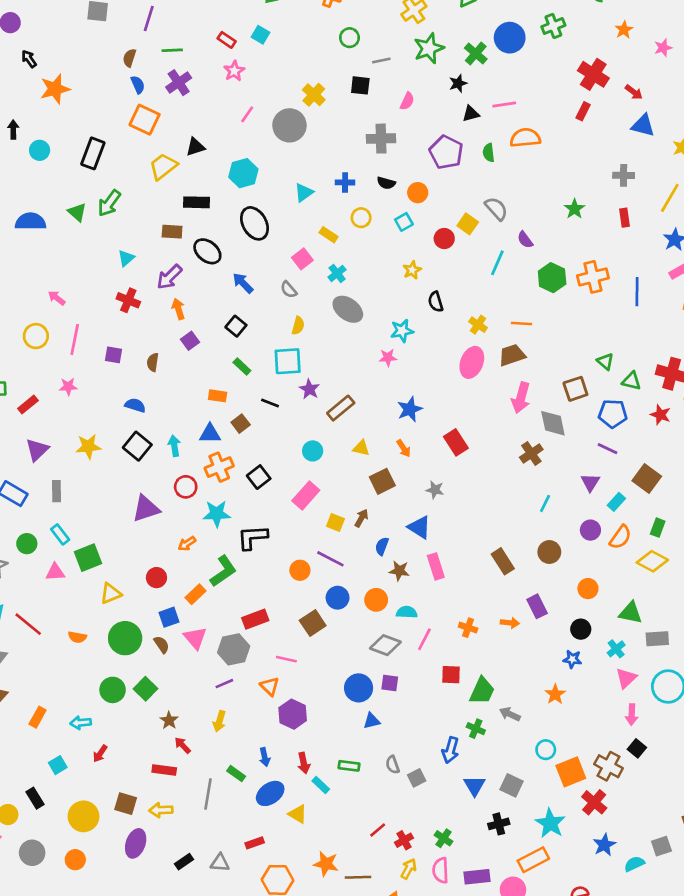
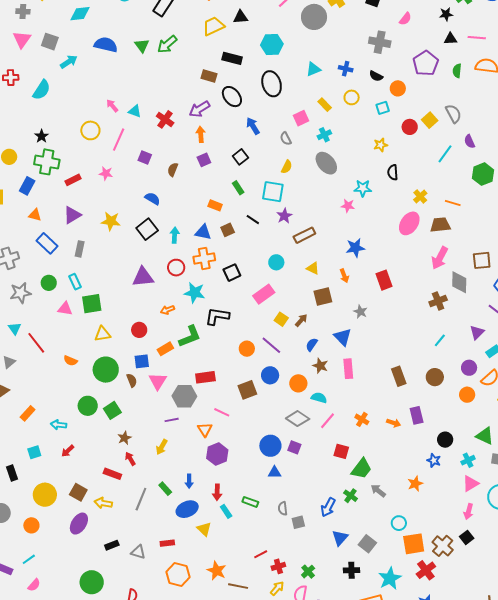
cyan triangle: (126, 258) -> (135, 111), moved, turned 48
orange circle: (588, 589) -> (467, 395), moved

